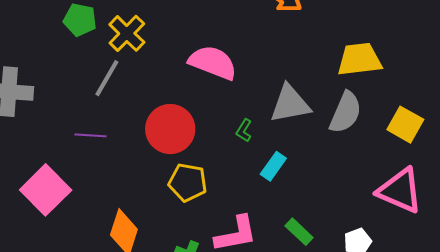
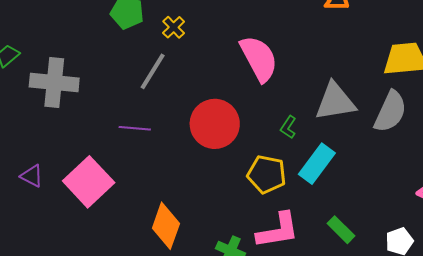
yellow cross: (127, 33) -> (174, 27), size x0.6
pink semicircle: (213, 63) -> (259, 59), turned 39
cyan rectangle: (273, 166) -> (317, 164), size x1.4
yellow pentagon: (188, 182) -> (267, 174), moved

